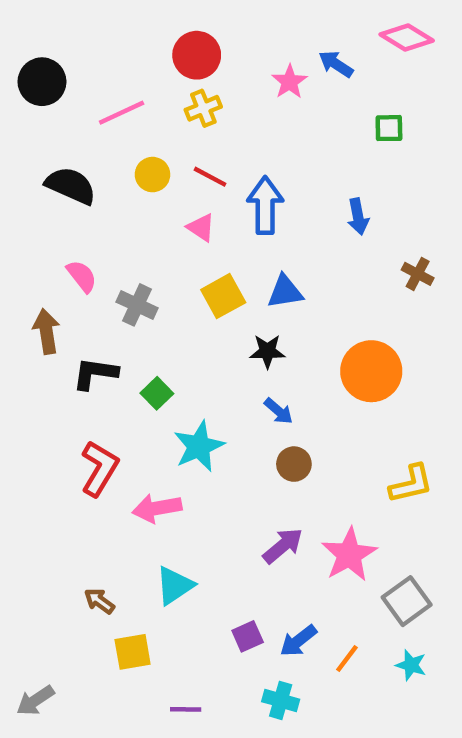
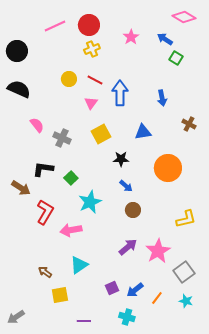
blue arrow: (336, 64) -> (165, 39), moved
black circle: (42, 82) -> (17, 51), moved
pink line: (122, 113) -> (55, 26), moved
green square: (389, 128) -> (176, 58), turned 32
black semicircle: (71, 186) -> (19, 89), moved
pink triangle: (201, 228) -> (91, 103), turned 32
blue triangle: (285, 292) -> (143, 132), moved
brown arrow: (46, 331) -> (21, 188), moved, turned 132

